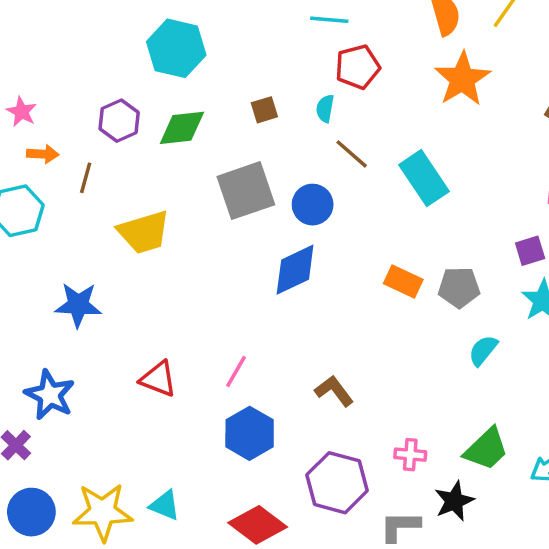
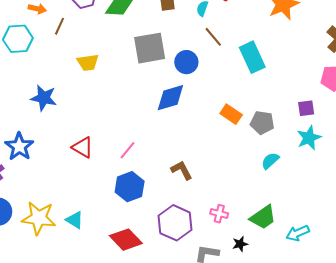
yellow trapezoid: (144, 232) -> (88, 62), size x0.7
black star: (454, 501) -> (240, 244), size x0.7

